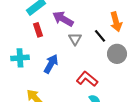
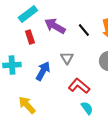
black line: (100, 36) -> (84, 30), moved
gray triangle: (75, 39) -> (67, 58), moved

